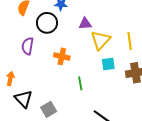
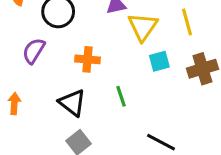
purple semicircle: (28, 46) -> (34, 51), turned 30
black triangle: (23, 99) -> (72, 103), moved

